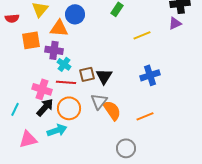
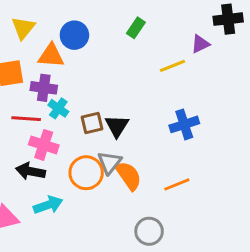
purple triangle: (175, 23) -> (200, 44), moved
red line: (66, 82) -> (26, 119), moved
pink cross: (42, 89) -> (44, 145), moved
black arrow: (45, 107) -> (31, 171), turned -120
orange circle: (69, 108) -> (86, 173), moved

